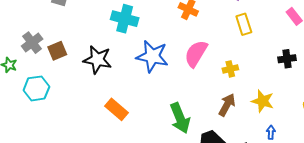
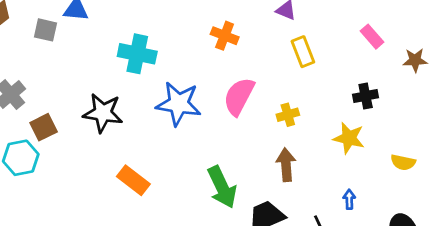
brown square: (57, 51) -> (44, 127), moved
yellow star: (263, 101) -> (349, 138), moved
brown arrow: (227, 105) -> (286, 165), turned -30

